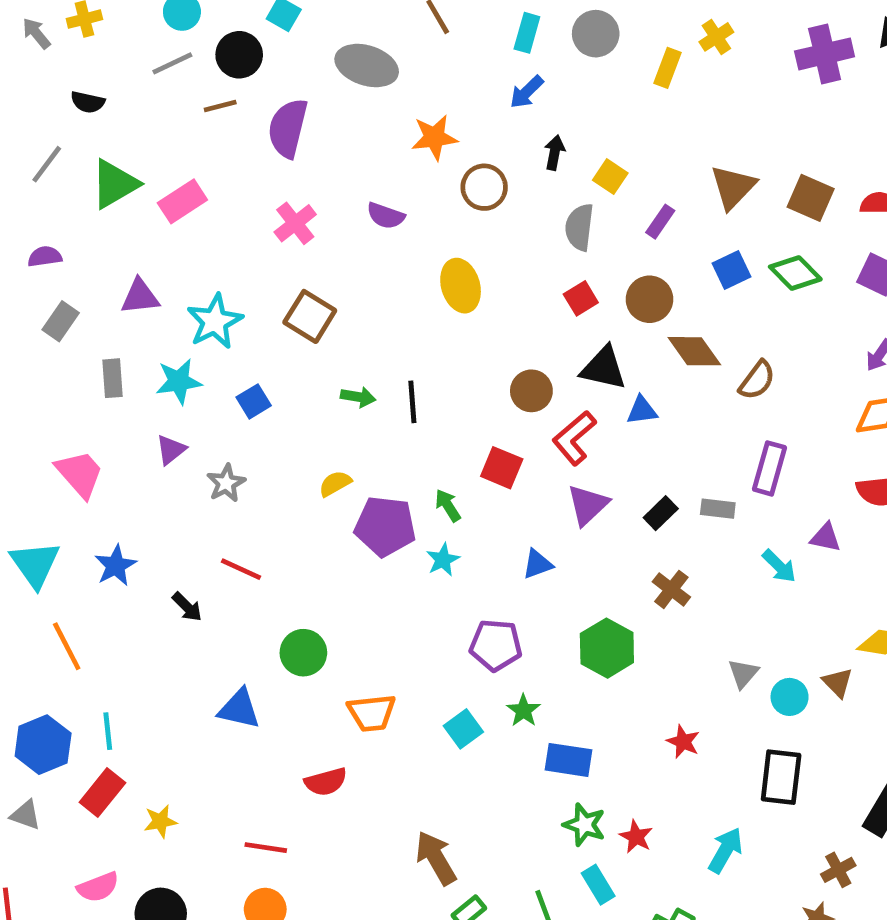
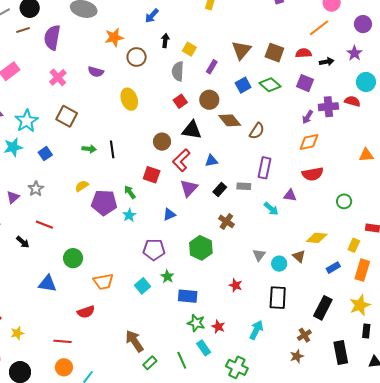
blue triangle: (642, 410) -> (211, 161), moved
purple triangle: (171, 450) -> (13, 197), moved

